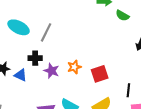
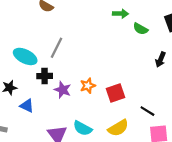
cyan ellipse: (19, 27) -> (25, 56), moved
blue triangle: (20, 75) -> (27, 106), moved
black line: (128, 90) -> (147, 111), turned -64

